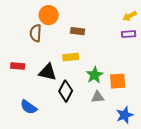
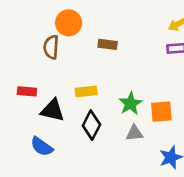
yellow rectangle: (71, 57) -> (86, 91), moved
black triangle: (48, 72) -> (52, 110), moved

